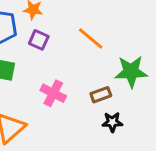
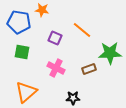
purple square: (39, 40) -> (55, 38), moved
black star: (112, 122) -> (73, 98), moved

